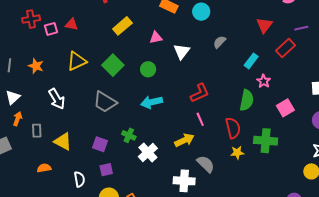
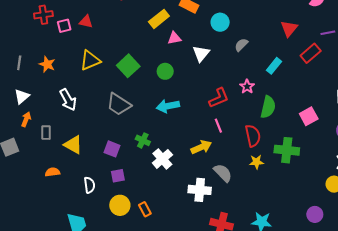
cyan circle: (201, 12) -> (220, 22), moved
yellow rectangle: (122, 26) -> (159, 19), moved
pink star: (264, 81) -> (247, 87), moved

